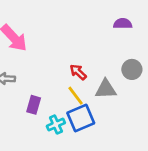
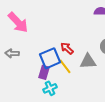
purple rectangle: (34, 105) -> (44, 72), moved
blue square: (81, 118) -> (50, 58), moved

